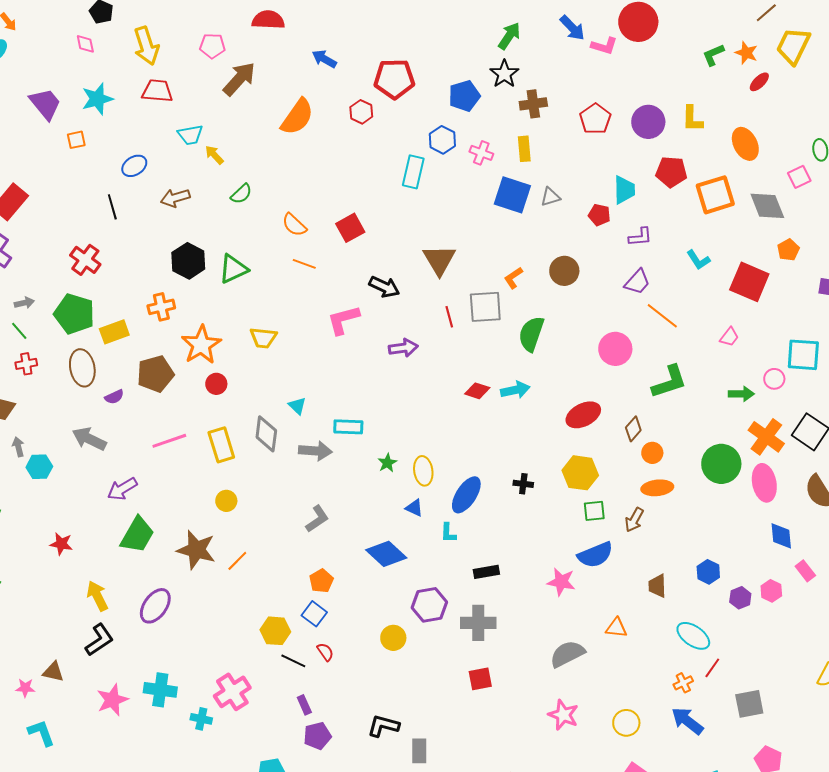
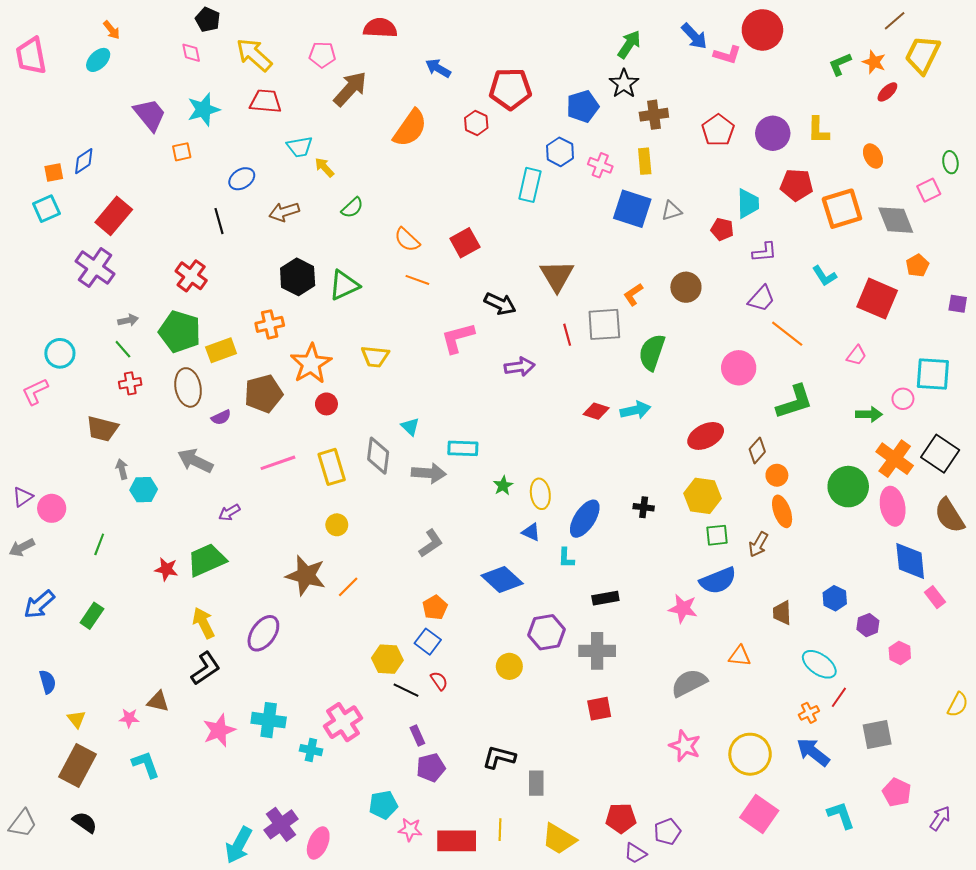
yellow arrow: (146, 46) -> (254, 55), turned 150
orange ellipse: (745, 144) -> (873, 156), size x0.7
orange ellipse: (657, 488) -> (782, 511), turned 76
purple arrow: (122, 489) -> (229, 512), size x0.7
green trapezoid: (137, 535) -> (207, 560), moved, turned -144
blue diamond: (781, 536) -> (910, 561), size x1.4
pink hexagon: (771, 591) -> (900, 653), moved
yellow circle: (626, 723) -> (750, 754), size x1.5

